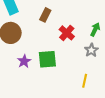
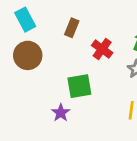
purple star: (24, 61) -> (61, 113), moved

